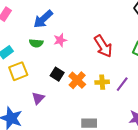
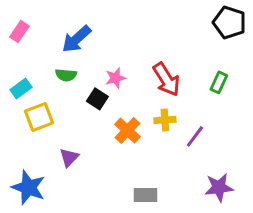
pink star: (60, 40) -> (115, 78), moved
black square: (57, 74) -> (97, 99), moved
yellow cross: (102, 82) -> (165, 120), moved

